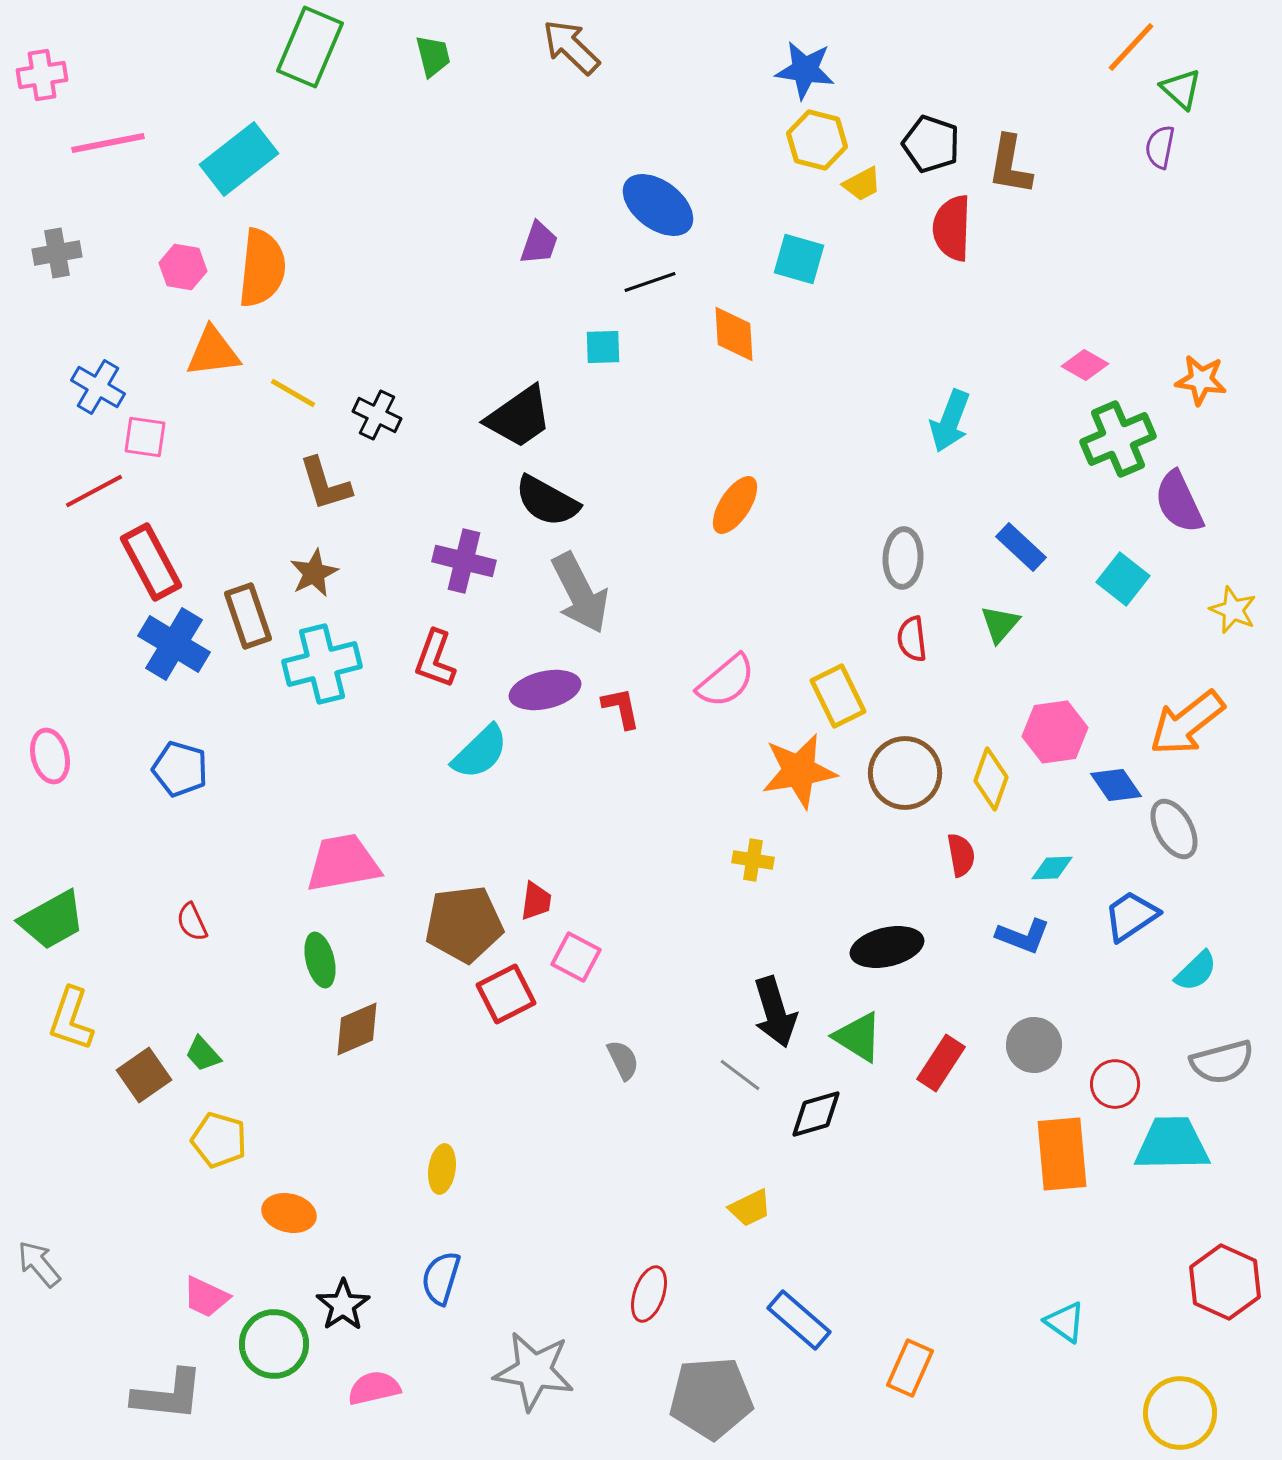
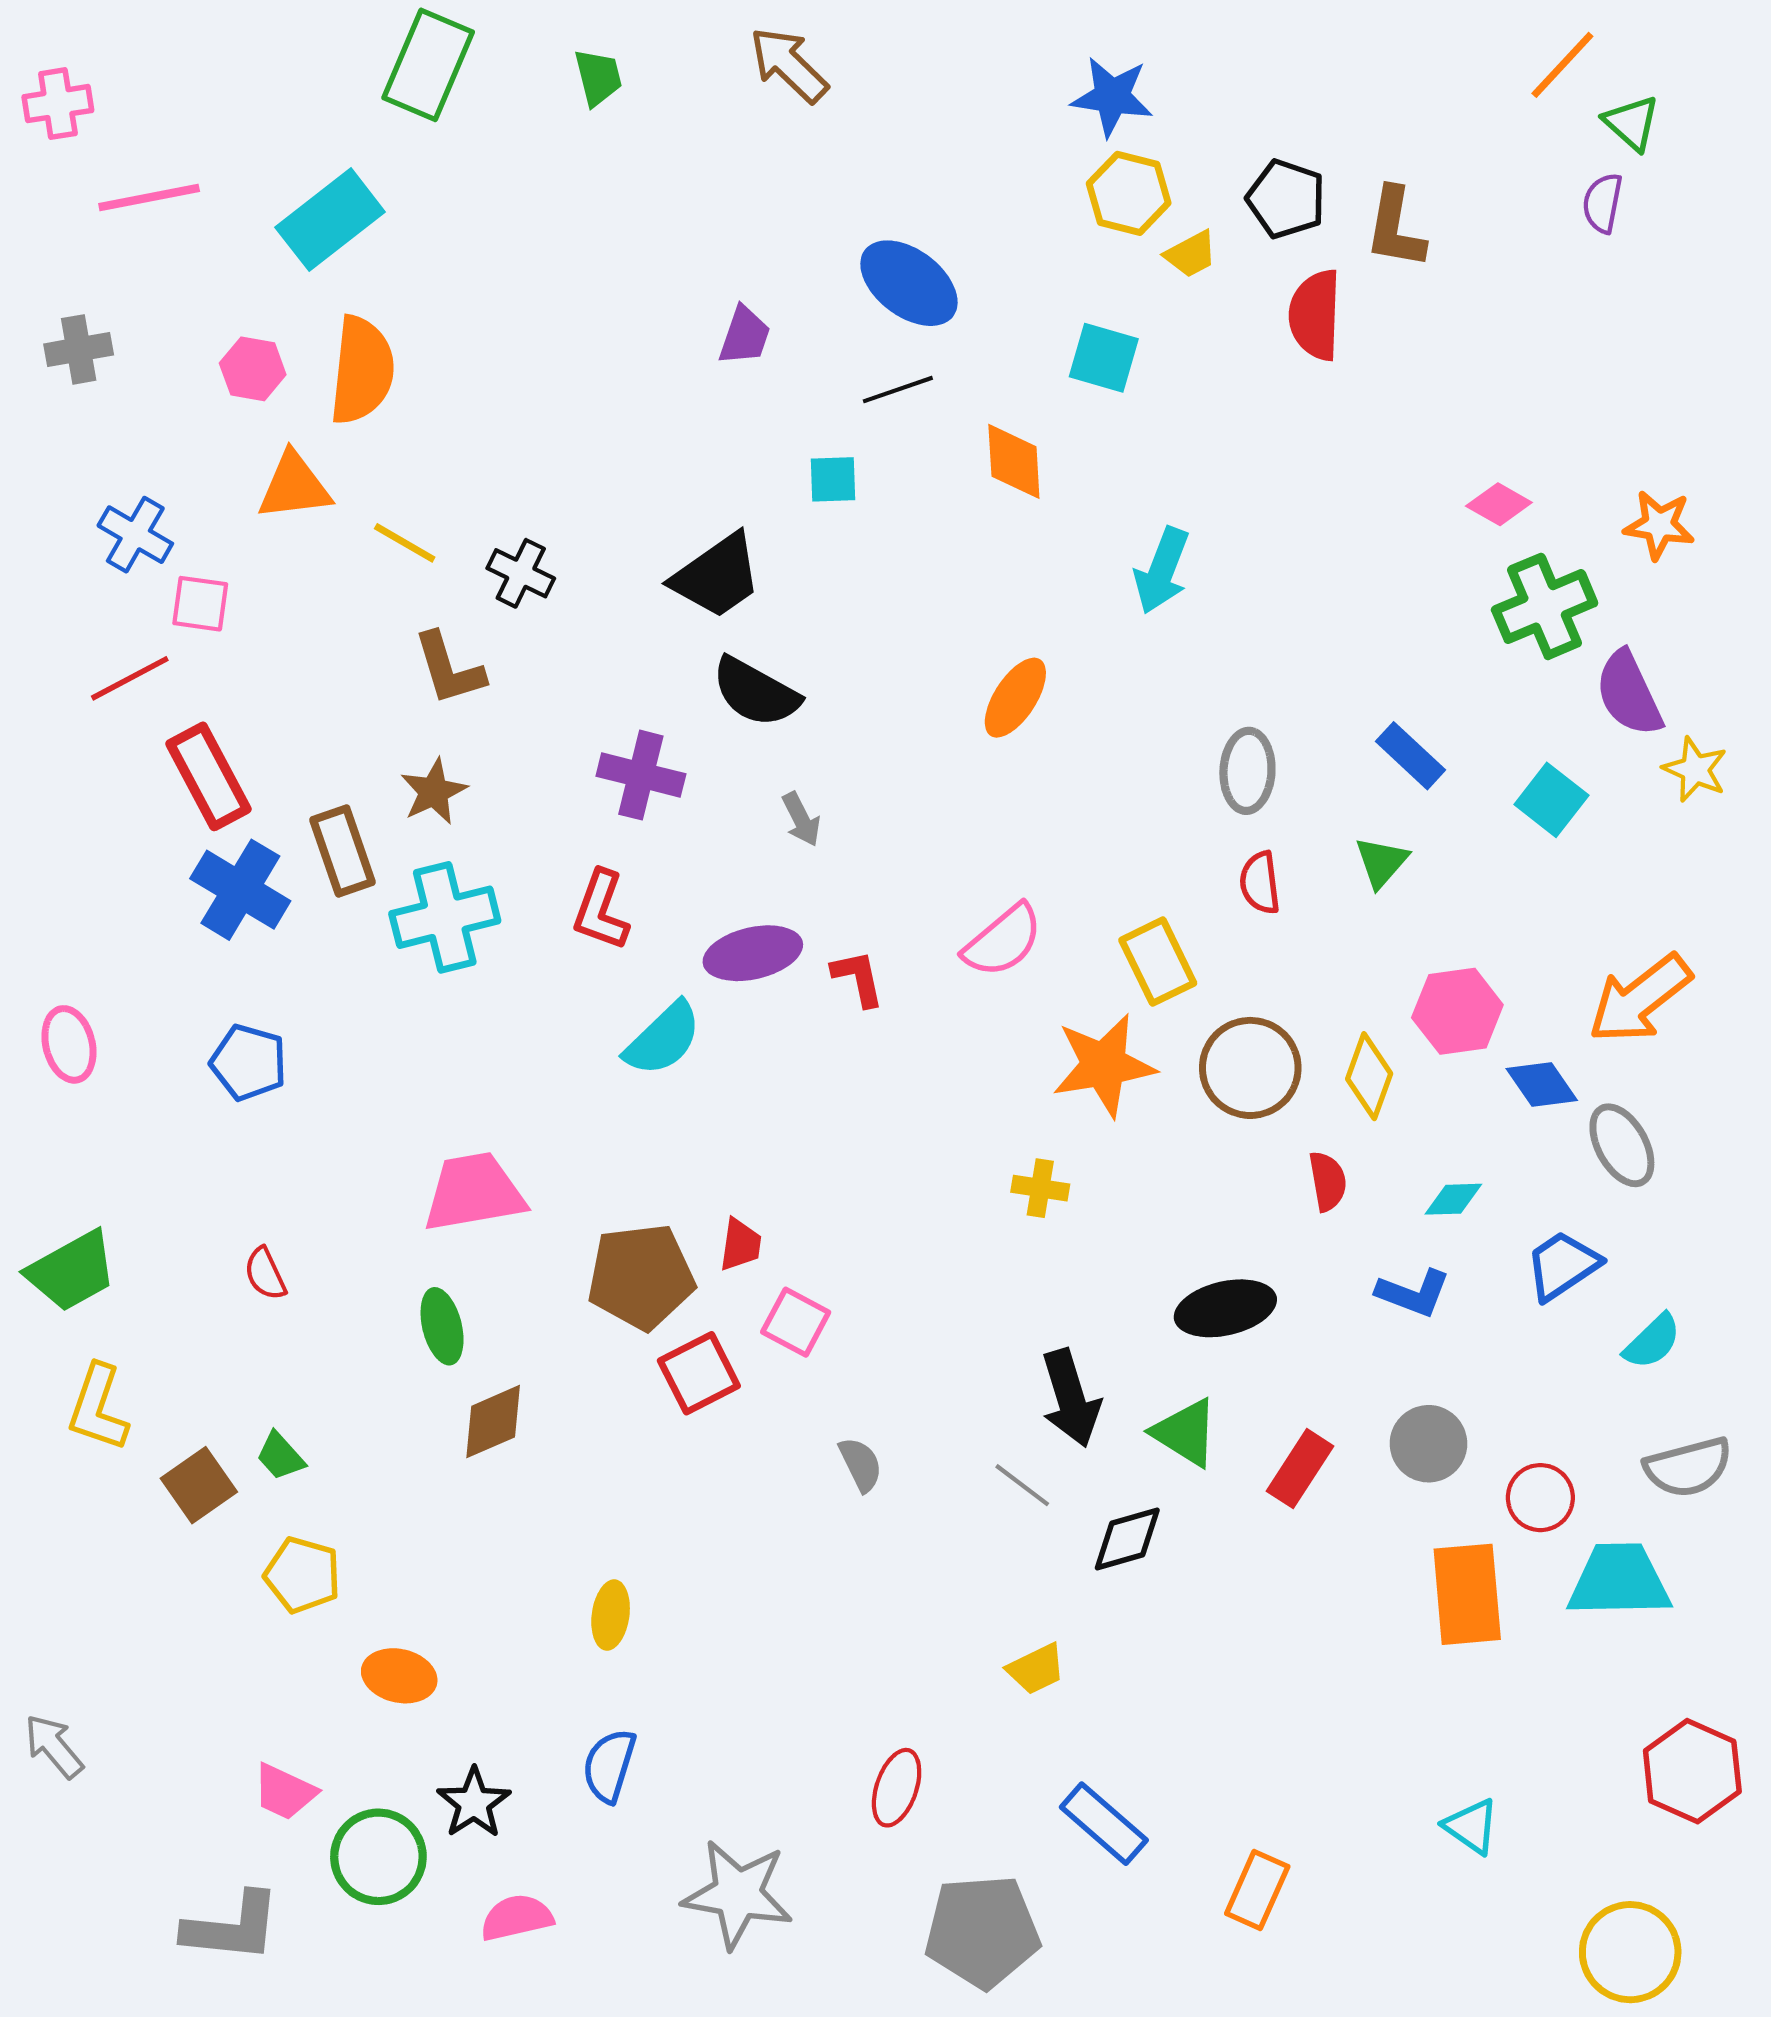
cyan arrow: (950, 421) -> (1162, 571), moved
gray arrow: (580, 593) -> (801, 819), size x0.5
yellow star: (1233, 610) -> (1695, 769), moved

